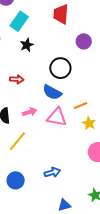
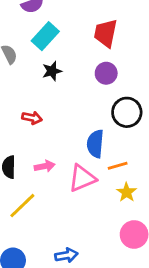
purple circle: (84, 41) -> (106, 73), moved
black circle: (60, 68) -> (127, 112), moved
blue semicircle: (52, 92) -> (95, 144), moved, turned 60
pink triangle: (57, 117) -> (82, 178), turned -40

